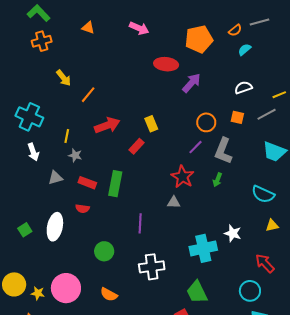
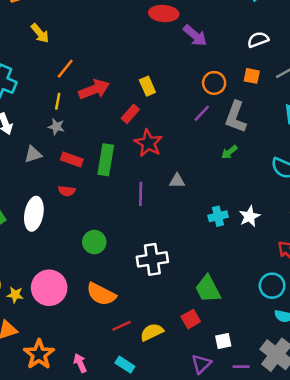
purple arrow: (191, 83) -> (195, 36), turned 90
orange line: (88, 95) -> (65, 69), moved
yellow line: (67, 136) -> (58, 101), moved
red star: (183, 177) -> (148, 143), moved
green arrow: (217, 180) -> (229, 152), turned 32
purple line: (140, 223) -> (141, 194), moved
white star: (233, 233) -> (250, 216), turned 30
cyan cross: (203, 248) -> (218, 216), moved, size x0.6
orange semicircle: (109, 294) -> (101, 294), size x1.4

